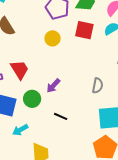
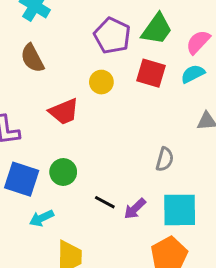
red trapezoid: (20, 70) -> (64, 112), moved, turned 95
purple arrow: (53, 86) -> (135, 209), moved

